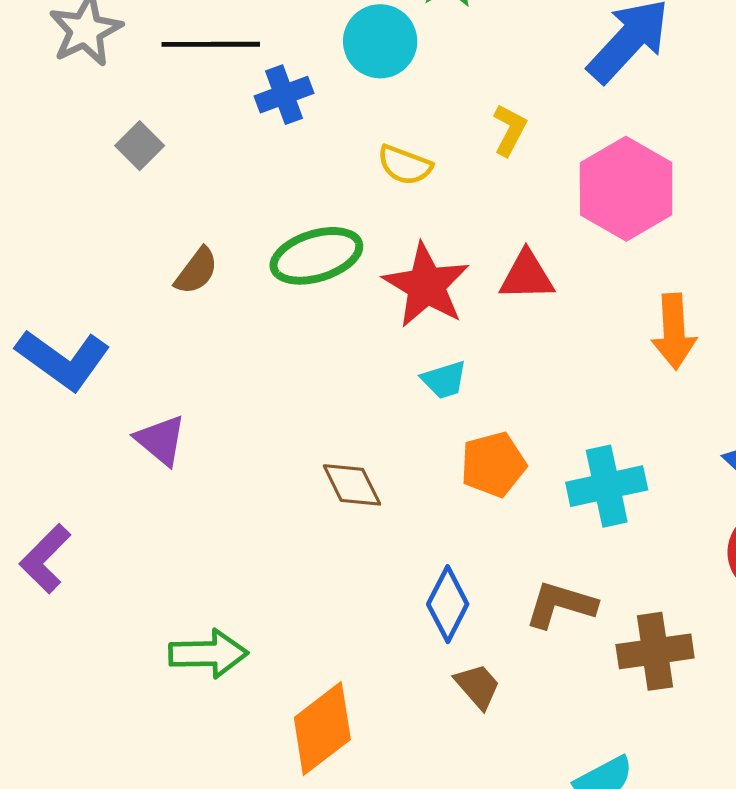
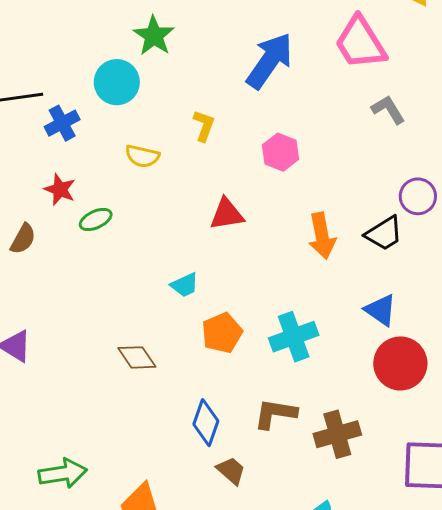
pink hexagon: (626, 189) -> (280, 152), size x0.6
green ellipse: (316, 256) -> (96, 219), size x0.6
red star: (426, 285) -> (60, 190), moved, size x0.6

